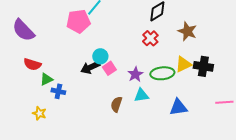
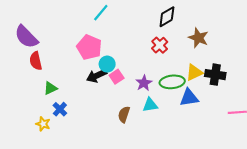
pink pentagon: (78, 21) -> (89, 47), moved, turned 30
red semicircle: (32, 64) -> (36, 61), moved, turned 60
blue cross: (58, 91) -> (60, 109), moved, turned 32
blue triangle: (178, 107) -> (189, 98), moved

